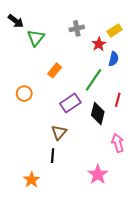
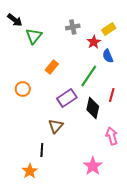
blue semicircle: (114, 59) -> (108, 56), turned 144
black line: (53, 156) -> (42, 150), moved

